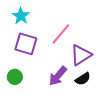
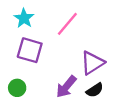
pink line: (61, 34) -> (67, 24), moved

